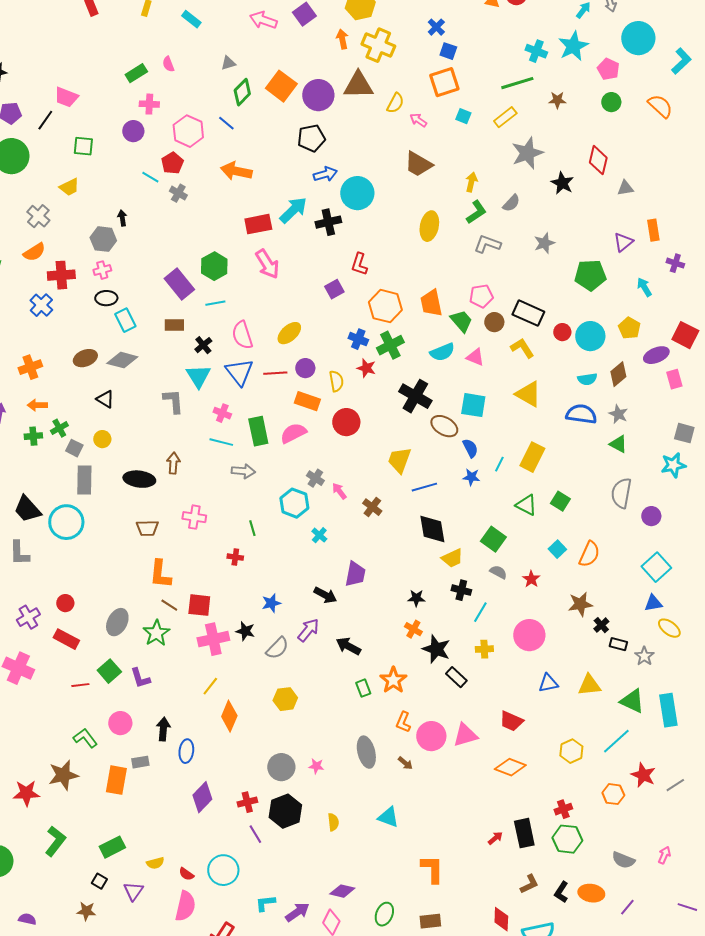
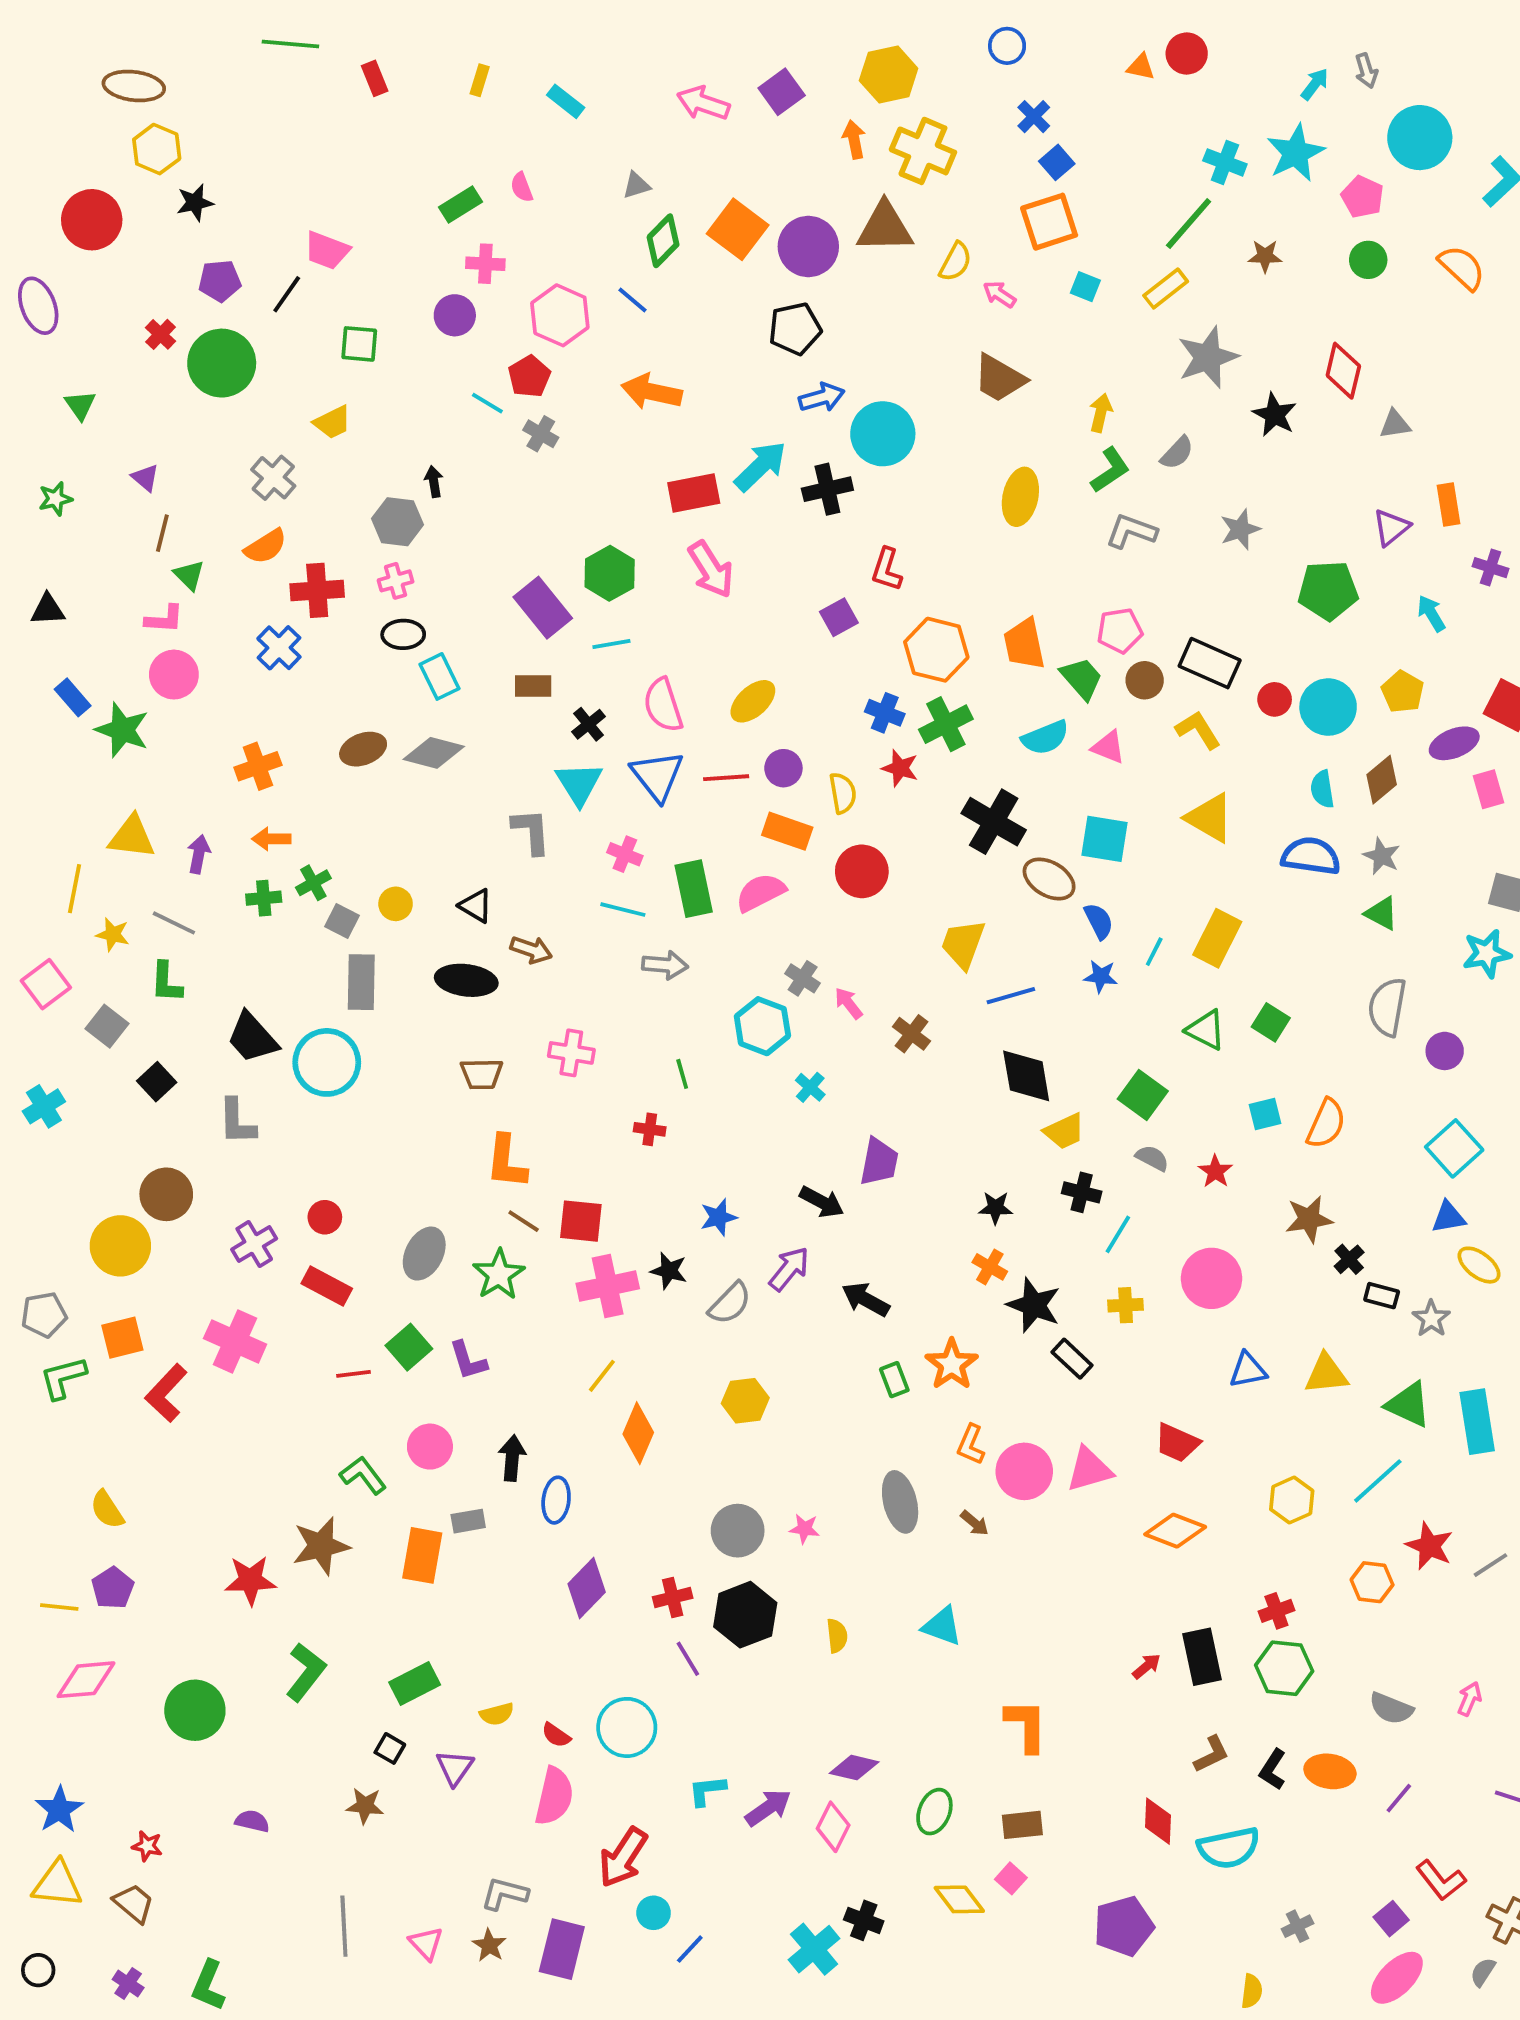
blue square: (448, 51) -> (1057, 162), turned 30
green line: (517, 83) -> (1189, 224), turned -32
cyan semicircle: (587, 379) -> (1322, 789), turned 90
black triangle: (105, 399) -> (476, 906), moved
brown arrow: (173, 463) -> (531, 950), turned 105
cyan square: (557, 549) -> (1265, 1114), turned 30

